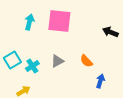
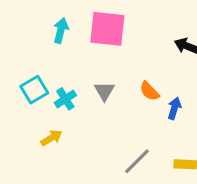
gray triangle: (57, 61) -> (104, 91), turned -32
blue arrow: (100, 81) -> (174, 108), moved

